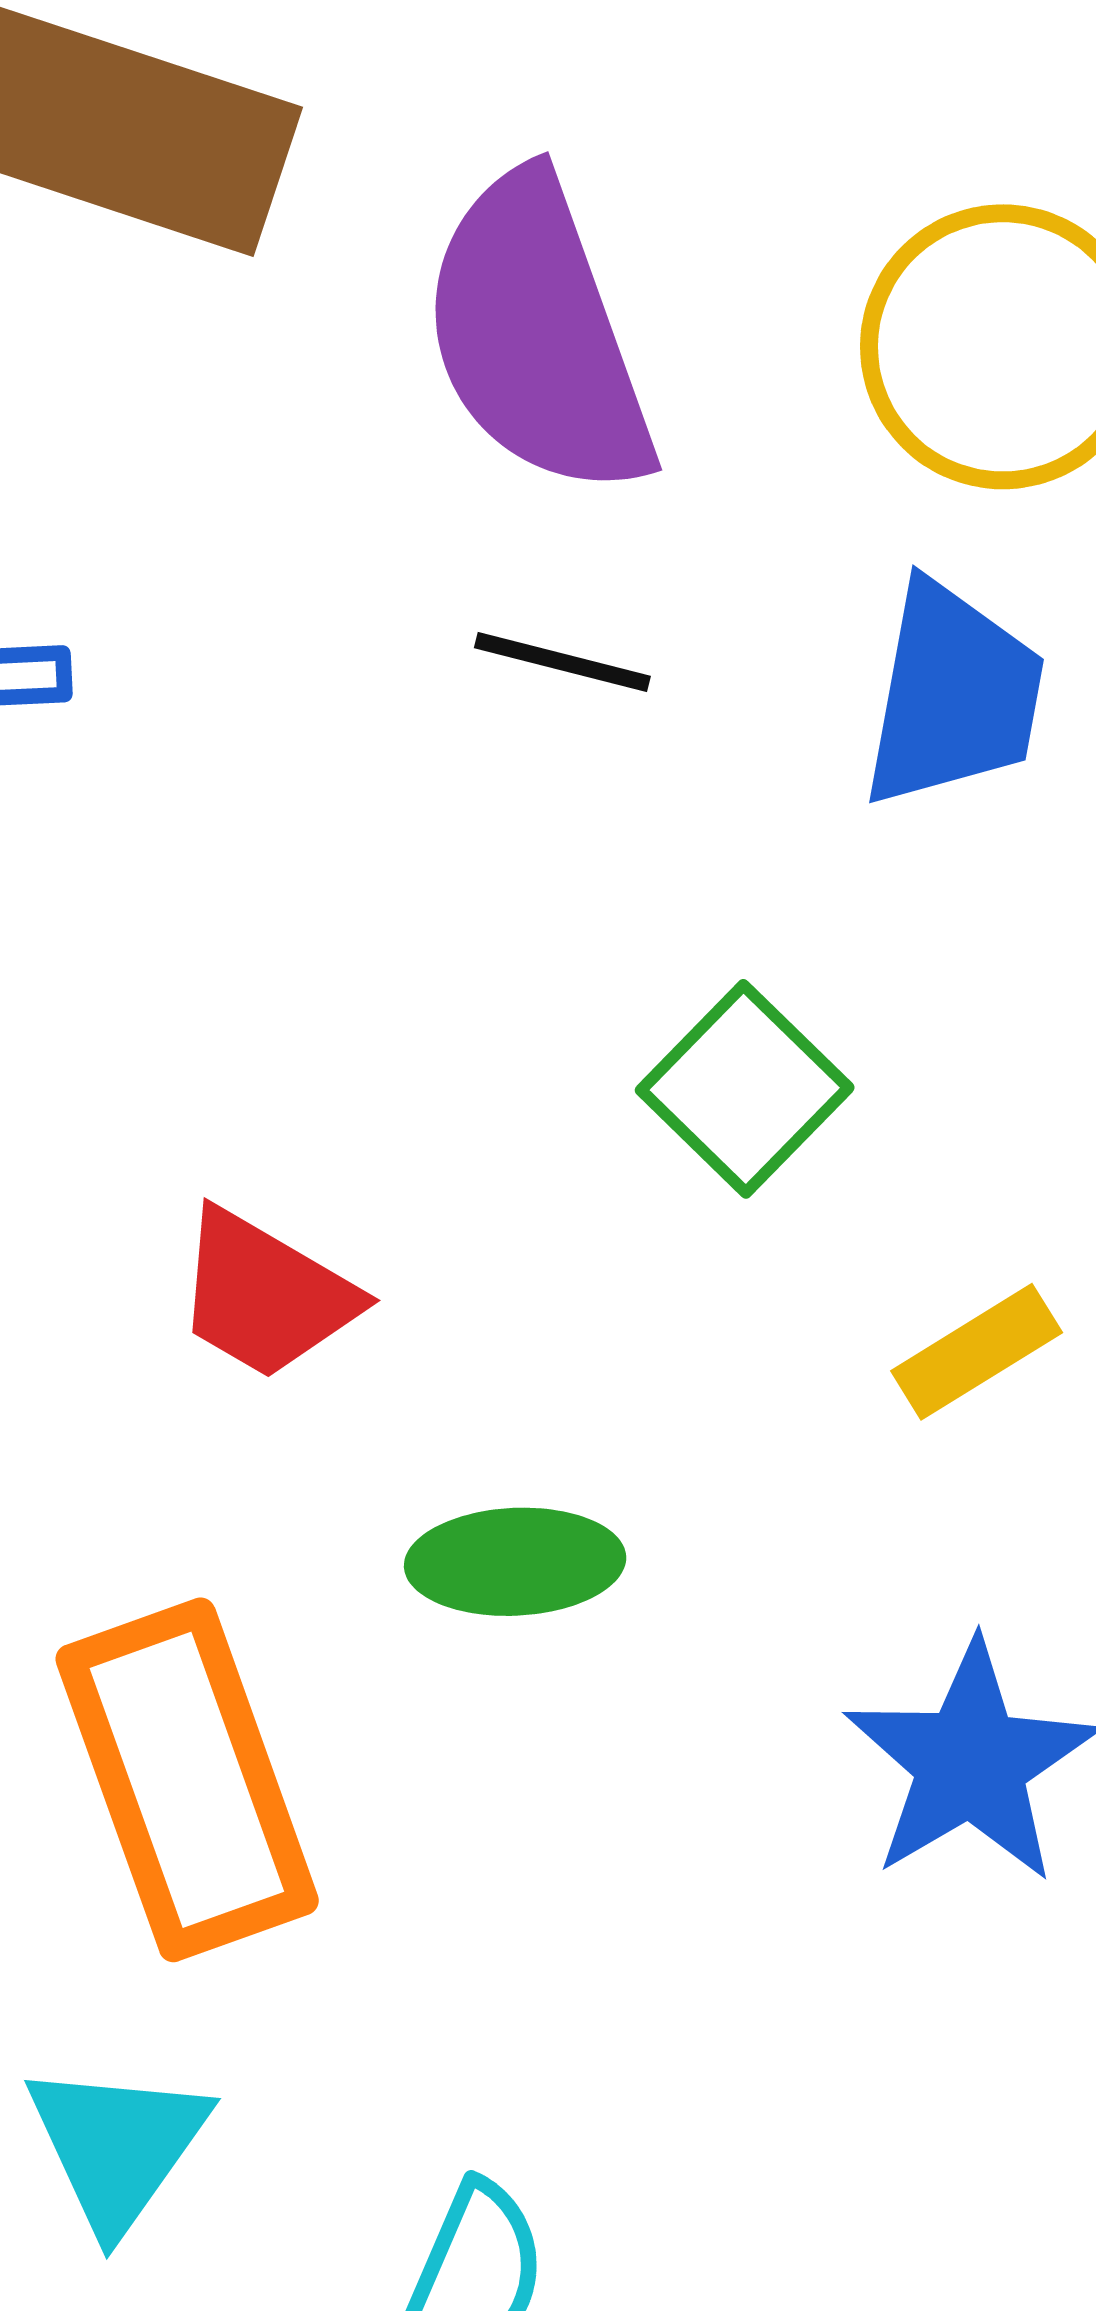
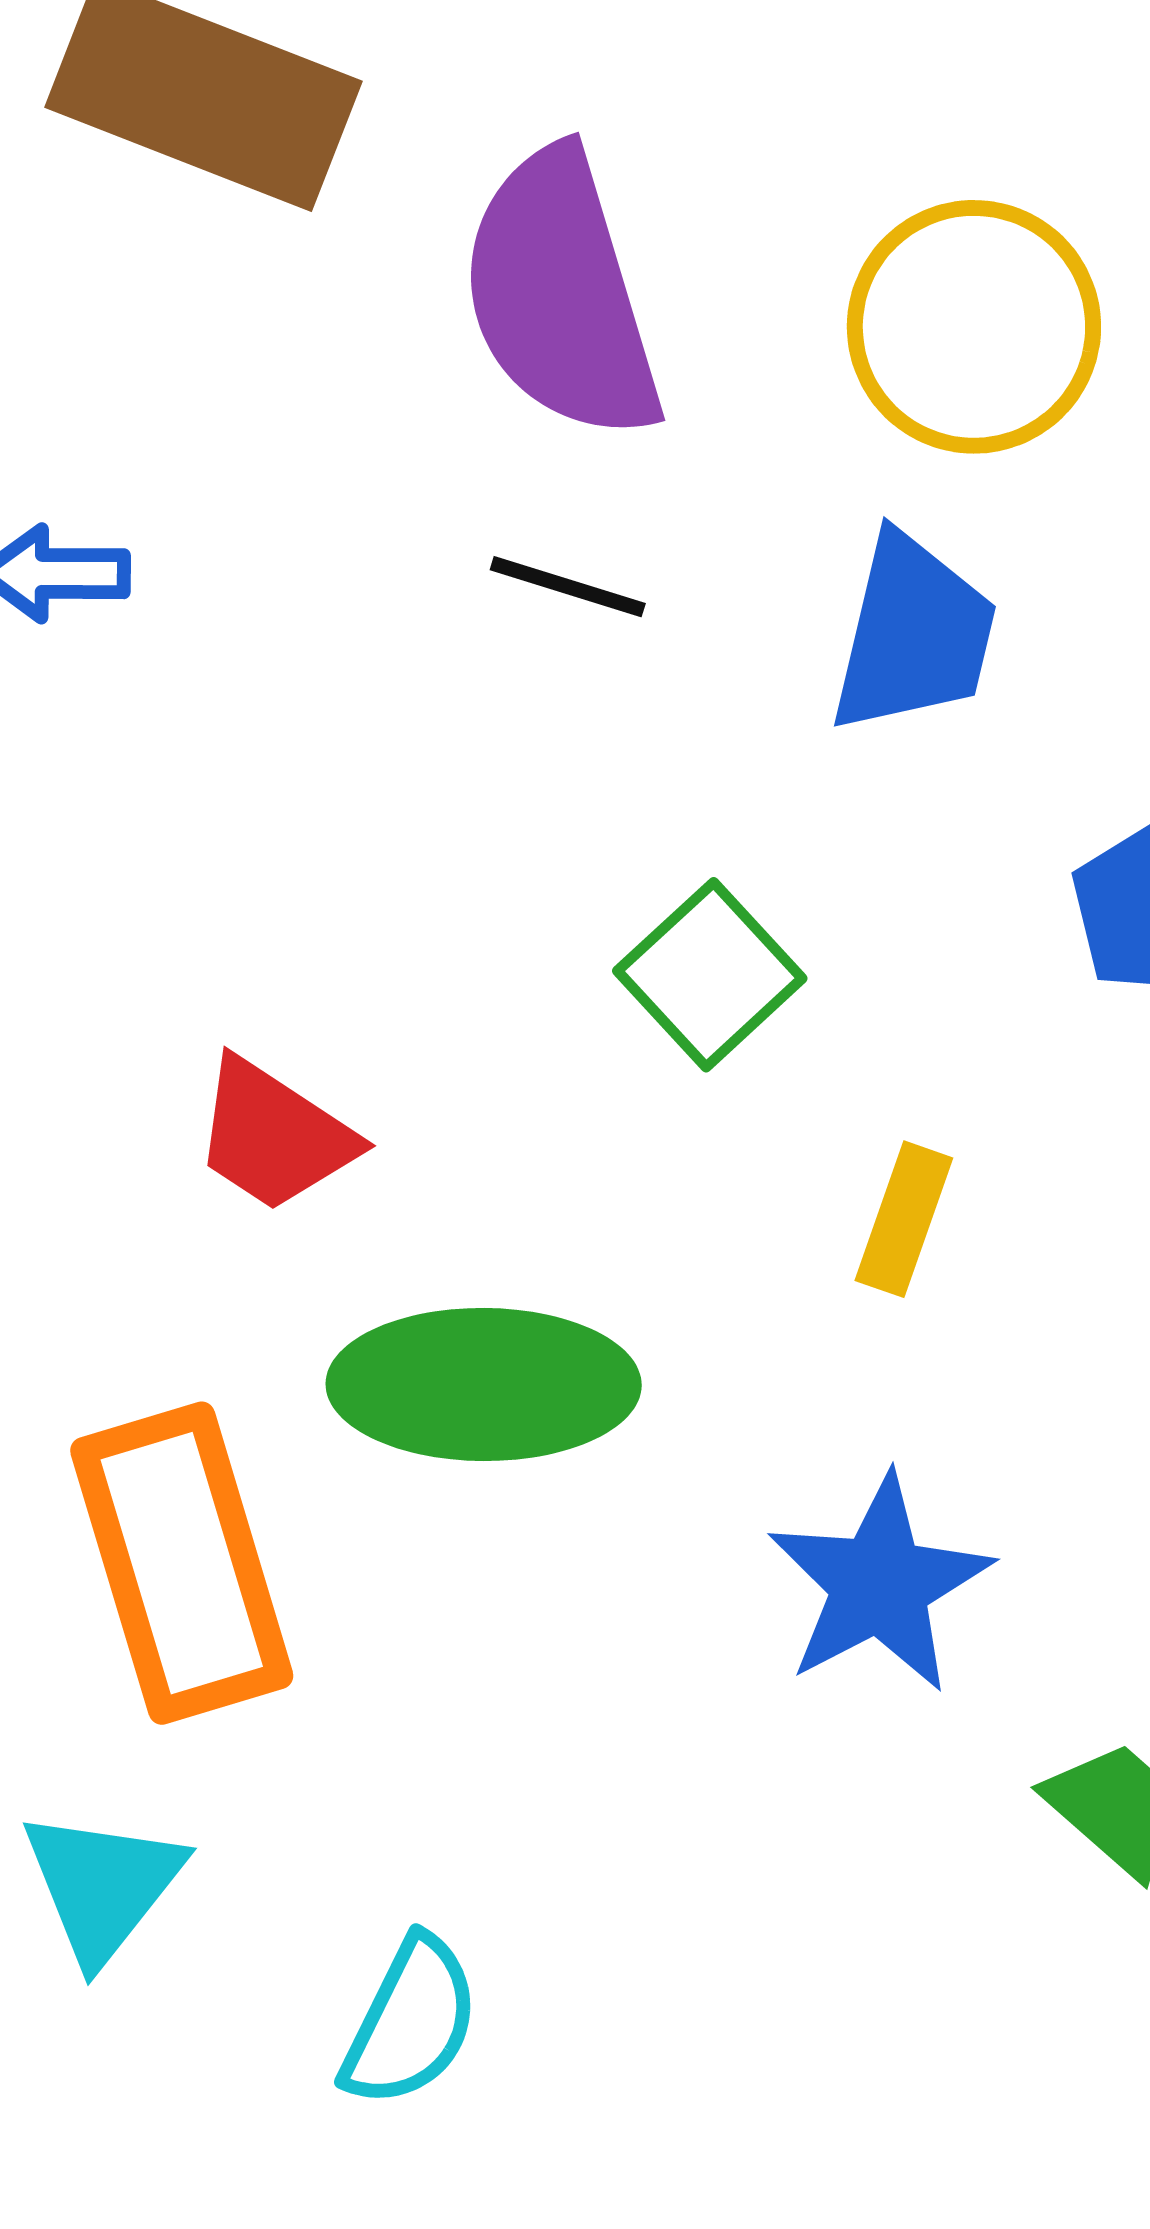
yellow rectangle: (977, 1352) -> (904, 1219), turned -42
green ellipse: (515, 1562) -> (484, 1385), size x1.6

